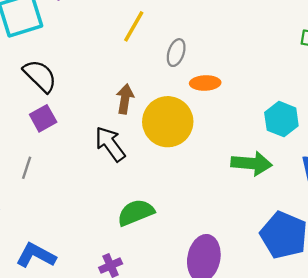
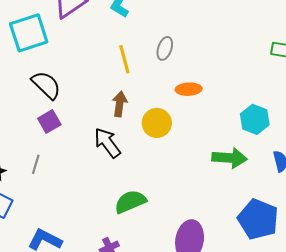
yellow line: (134, 26) -> (124, 59), moved, turned -44
gray ellipse: (176, 53) -> (165, 48), moved
yellow circle: (168, 122) -> (157, 123), size x0.7

